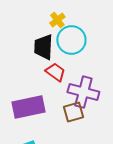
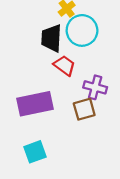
purple cross: (83, 92) -> (95, 87), size x0.7

